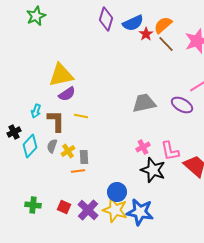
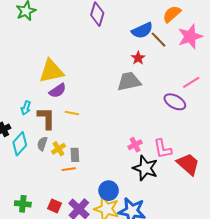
blue semicircle: (133, 23) -> (142, 30), moved
orange semicircle: (163, 25) -> (172, 14), moved
red star: (146, 34) -> (138, 58), moved
gray trapezoid: (144, 103) -> (129, 81), moved

